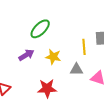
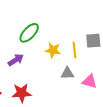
yellow star: (53, 57) -> (53, 50), moved
red star: (47, 88) -> (22, 93), moved

